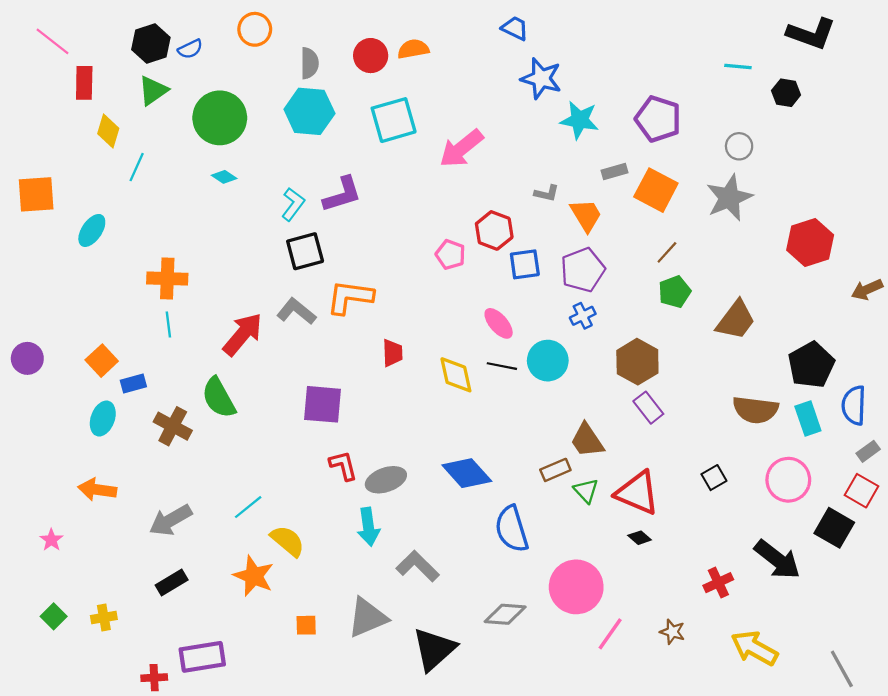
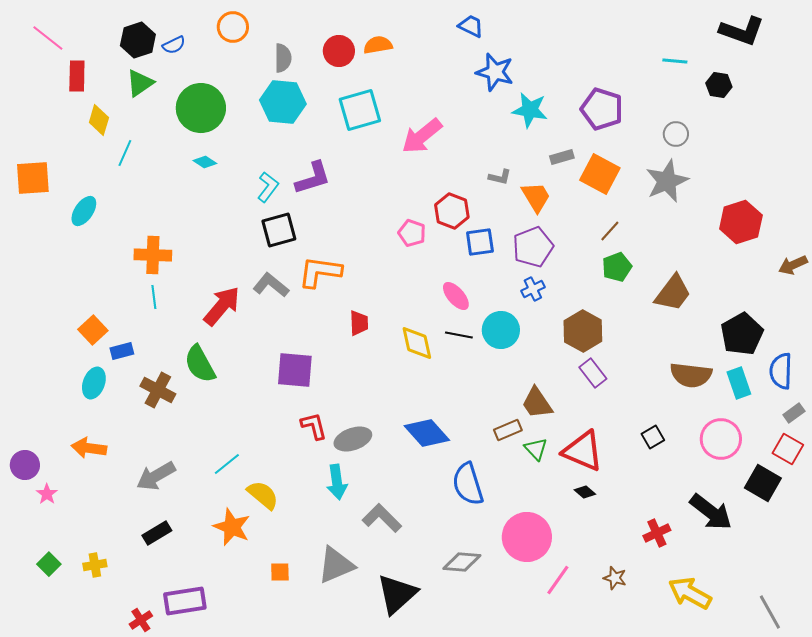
purple circle: (27, 358) -> (25, 465), moved
red cross: (154, 678) -> (141, 620), turned -30

